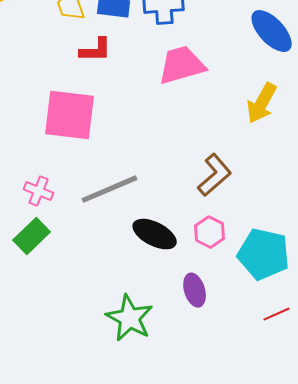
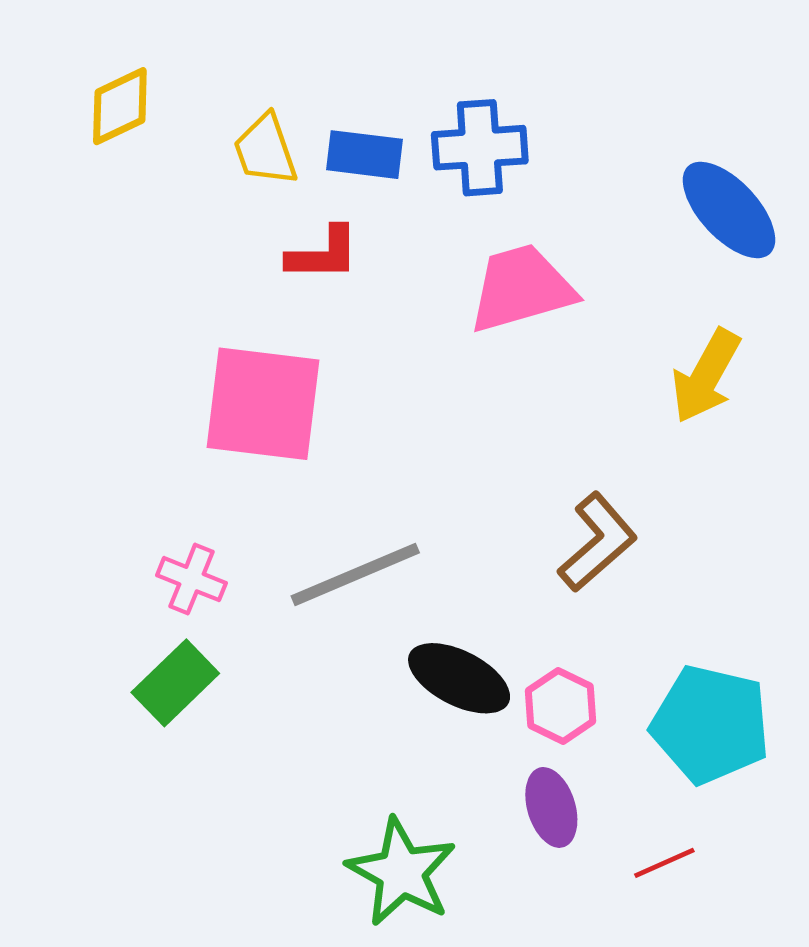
pink hexagon: (210, 232) -> (561, 706), moved
red line: (277, 314) -> (664, 863), moved

